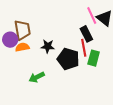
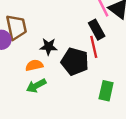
orange semicircle: (22, 47) -> (34, 65), moved
green rectangle: (94, 58) -> (106, 91), moved

